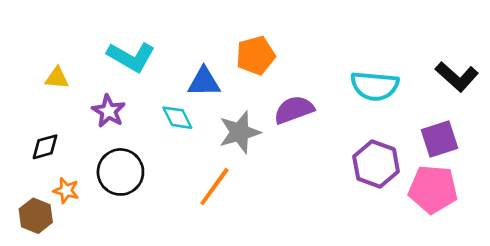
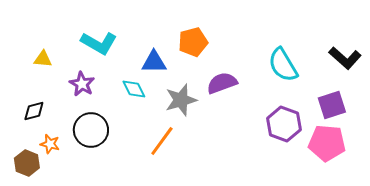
cyan semicircle: (375, 86) -> (283, 65), turned 54

